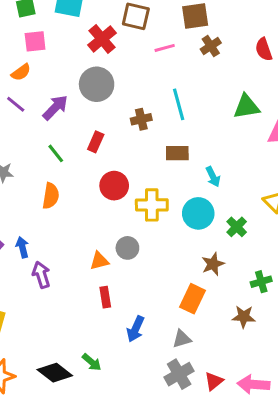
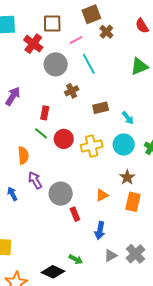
gray circle: (97, 84) -> (56, 64), moved
cyan line: (179, 104) -> (89, 64), moved
green line: (56, 153) -> (41, 133), moved
gray circle: (127, 248) -> (61, 194), moved, size x1.5
orange triangle: (99, 261) -> (102, 195), moved
brown star: (213, 264) -> (127, 177), moved
purple arrow: (41, 275) -> (35, 180), moved
gray triangle: (182, 339) -> (111, 256), moved

